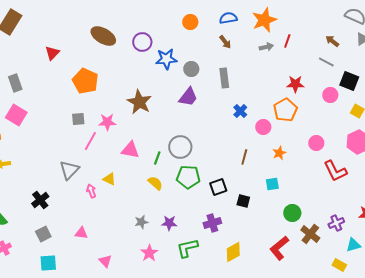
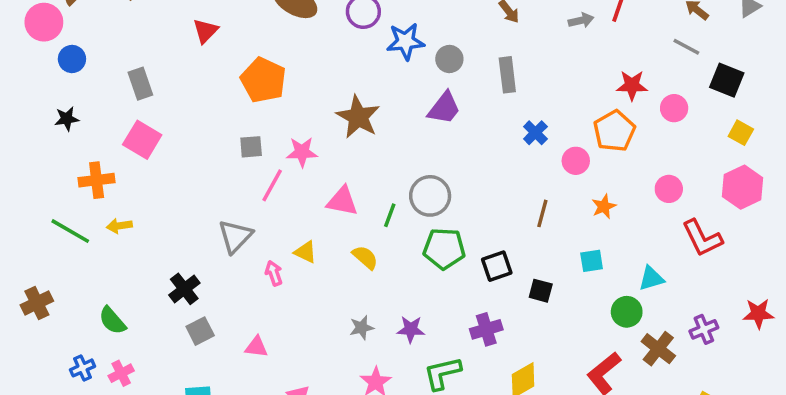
pink circle: (330, 95) -> (674, 108), moved
yellow semicircle: (155, 183) -> (365, 257), moved
gray square: (43, 234) -> (200, 331), moved
cyan triangle: (353, 245) -> (651, 278), moved

